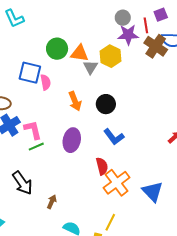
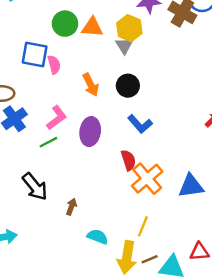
gray triangle: (91, 67) -> (124, 46), moved
pink L-shape: (33, 130) -> (57, 118), moved, turned 70
blue triangle: (153, 192) -> (191, 186), turned -50

